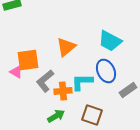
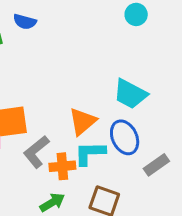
orange triangle: (66, 47) -> (83, 121), moved

